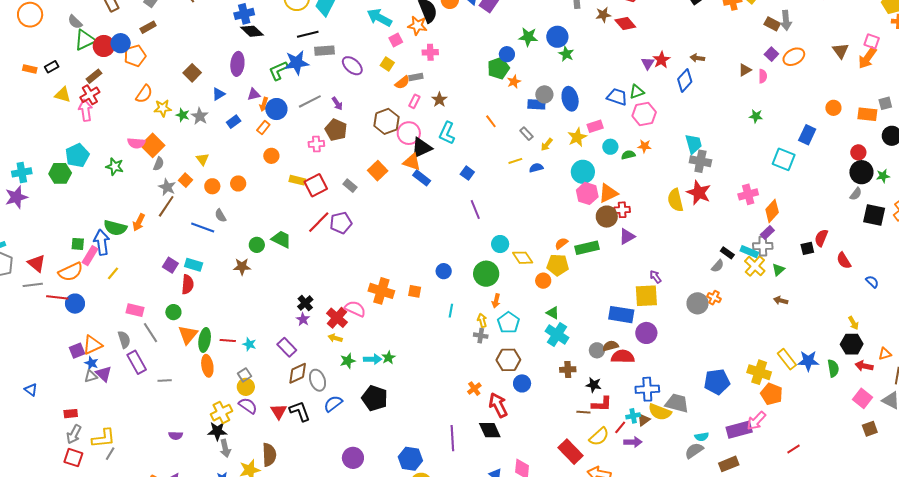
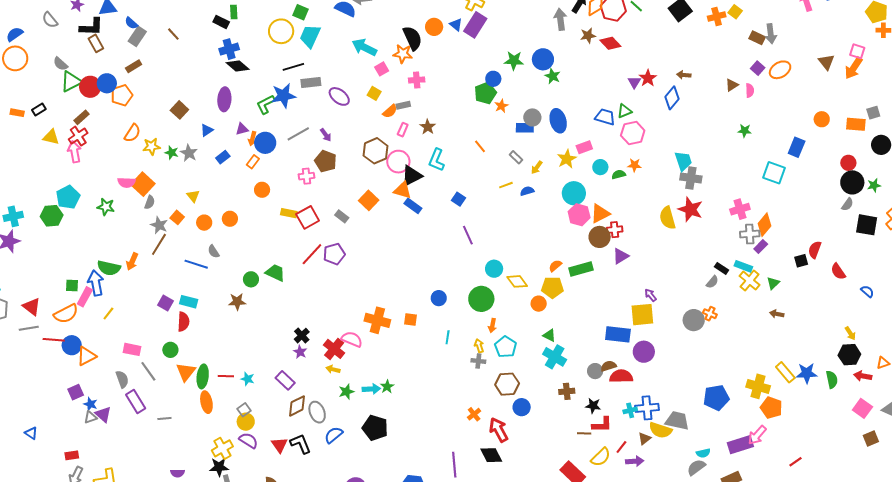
gray cross: (763, 246) -> (750, 234), moved
orange triangle: (92, 345) -> (86, 356), moved
cyan cross: (633, 416) -> (630, 410), moved

